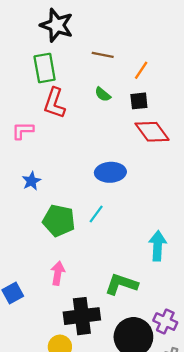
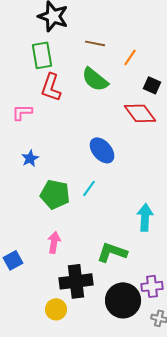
green semicircle: (103, 94) -> (95, 79), size x1.8
black square: (139, 101) -> (152, 85), moved, turned 30
blue ellipse: (110, 172) -> (102, 150), turned 52
purple cross: (165, 322) -> (152, 286), turned -30

